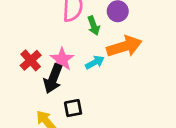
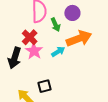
red cross: (31, 60) -> (30, 37), moved
black arrow: (53, 79) -> (15, 58), moved

